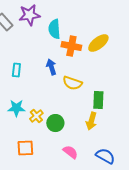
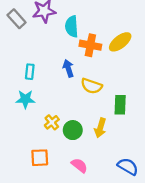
cyan star: (16, 108) -> (25, 99), moved
yellow arrow: (91, 121) -> (100, 128), moved
pink semicircle: (70, 152) -> (79, 165), moved

